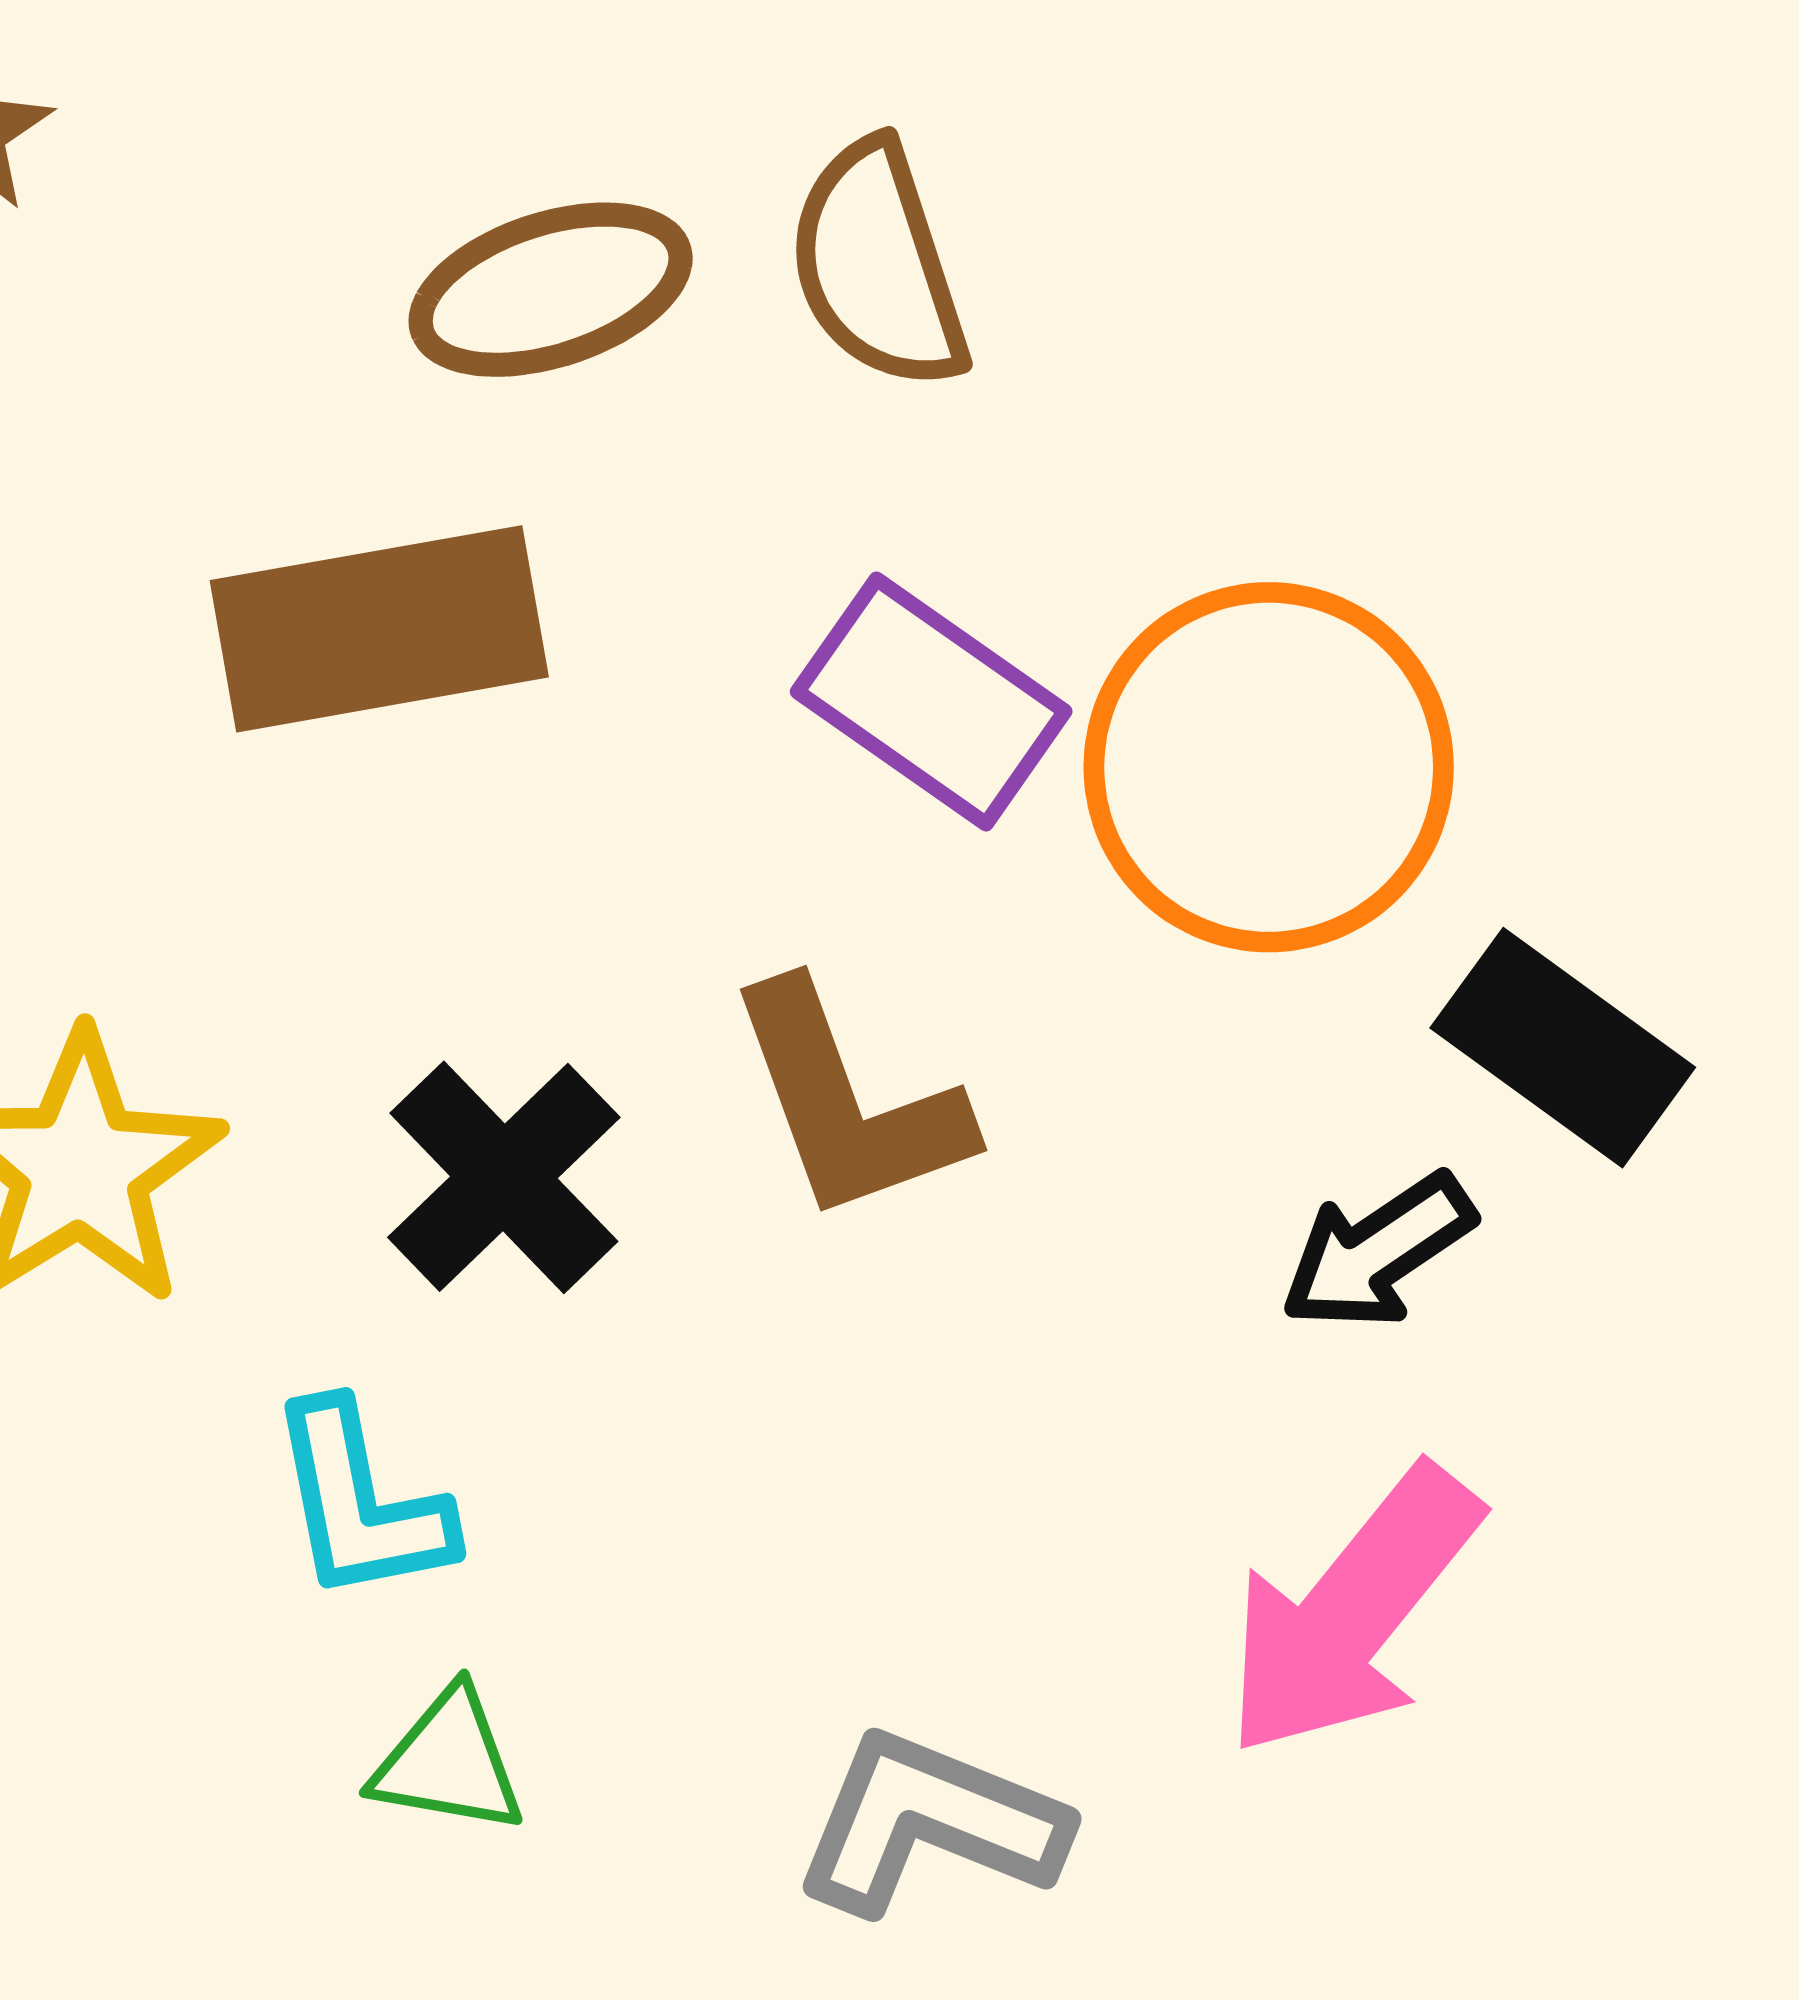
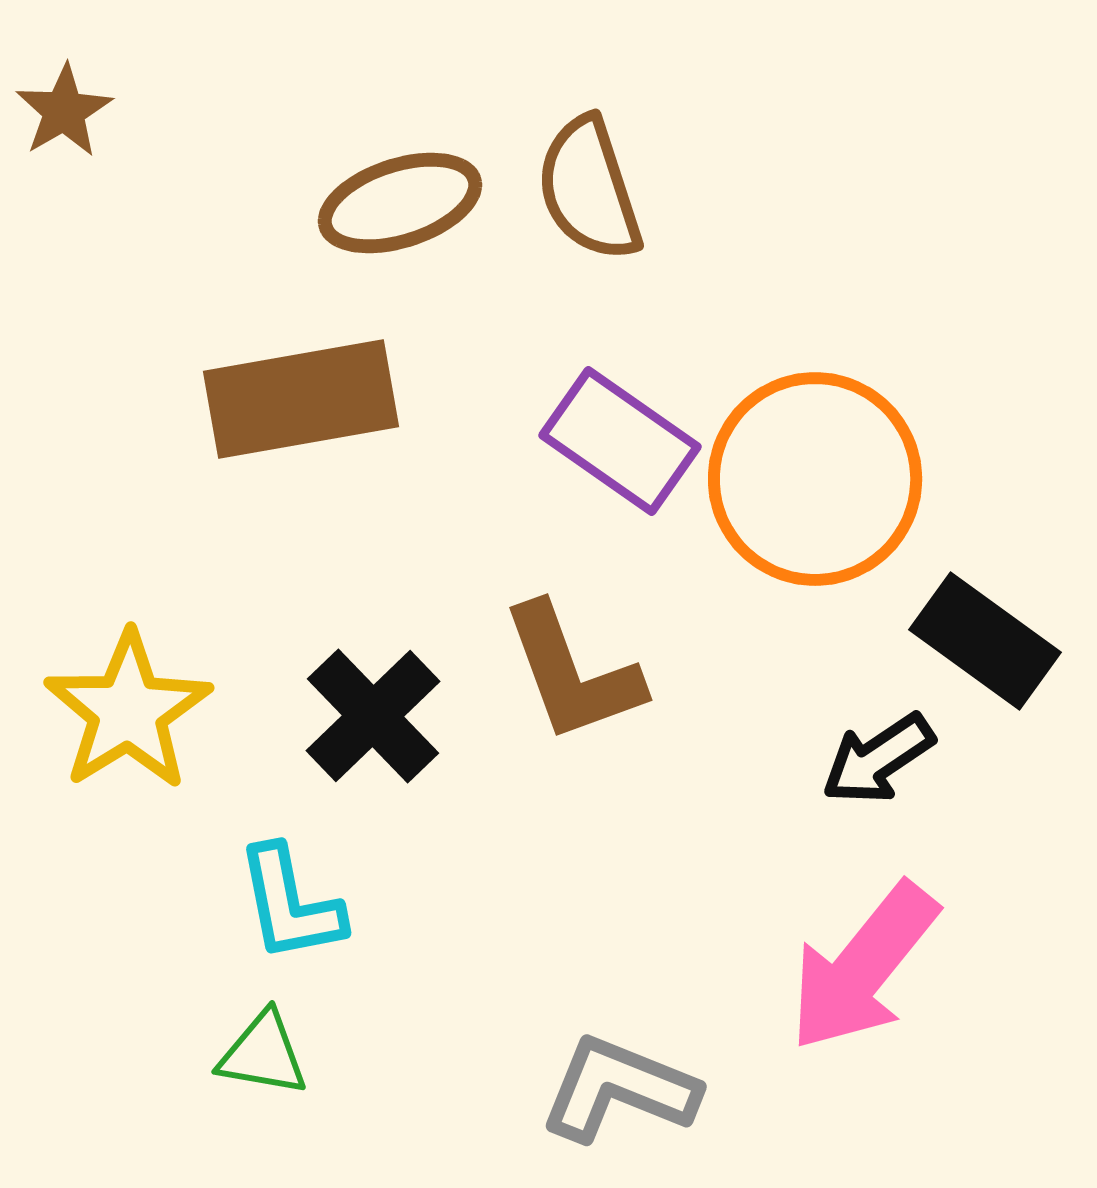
green triangle: (448, 1762) -> (263, 1054), moved

